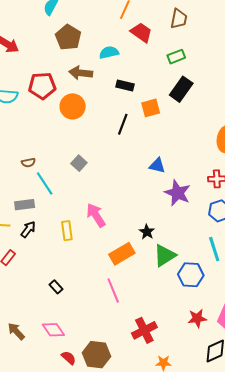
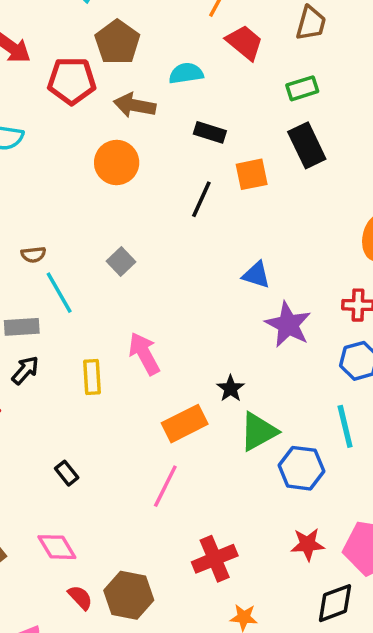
red pentagon: (42, 86) -> (72, 81), moved
black rectangle: (181, 89) -> (307, 145), turned -65
pink line: (113, 290) -> (165, 486), turned 45

